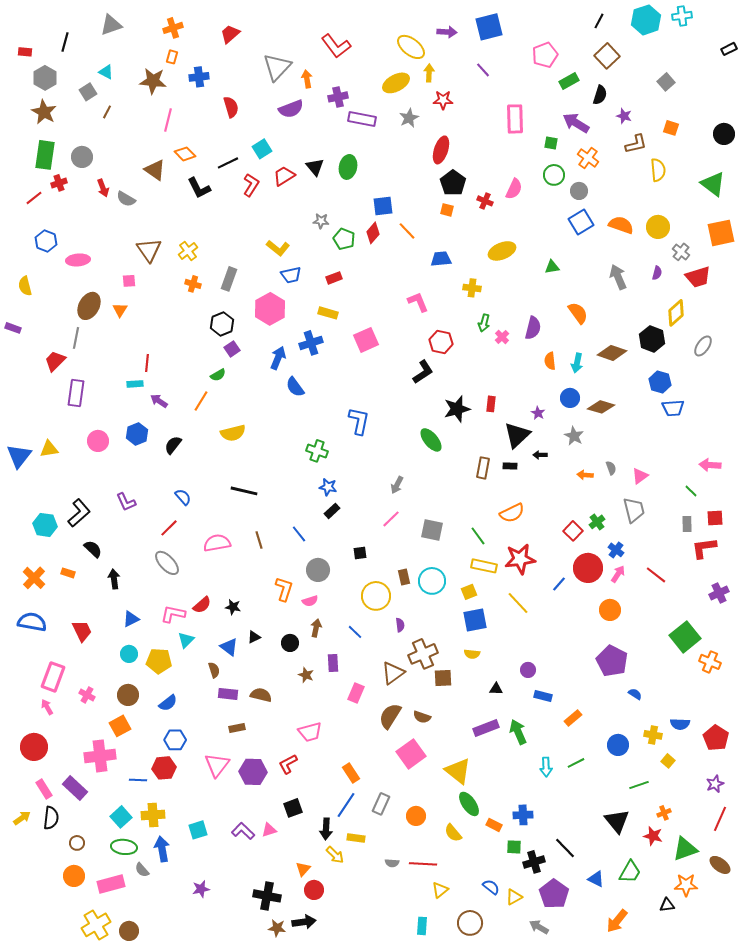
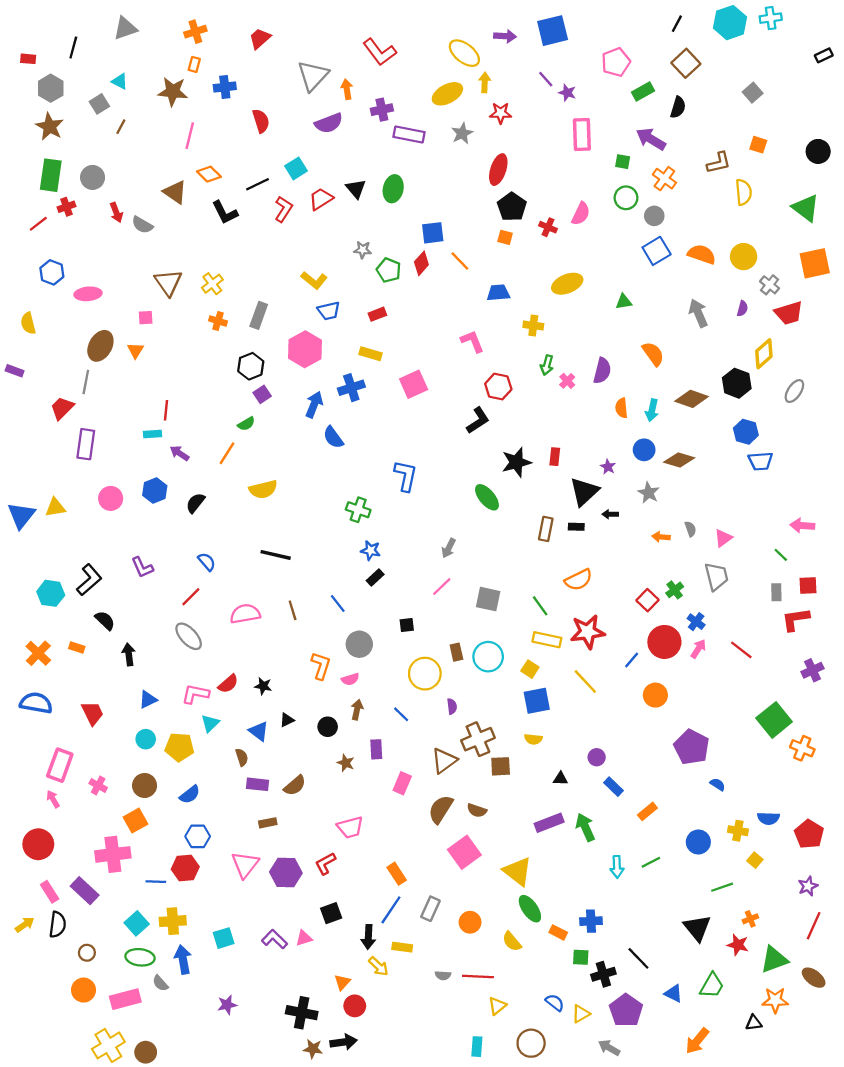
purple star: (624, 116) -> (567, 93), moved
yellow square: (469, 592) -> (530, 669), turned -35
orange circle: (610, 610) -> (655, 695), moved
brown semicircle: (261, 695) -> (295, 785), turned 125
blue rectangle: (543, 696) -> (614, 787), turned 30

